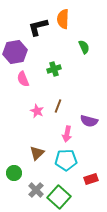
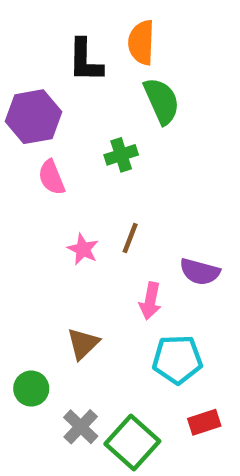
black L-shape: (38, 27) -> (85, 61), turned -75
green semicircle: (84, 47) -> (162, 101), moved, size x1.5
cyan pentagon: (66, 160) -> (177, 359), moved
red rectangle: (91, 179) -> (204, 422), moved

